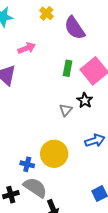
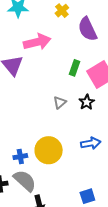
pink arrow: (27, 48) -> (37, 42), size x1.5
gray triangle: (66, 110) -> (60, 102), moved
blue cross: (27, 164) -> (20, 157), turned -32

